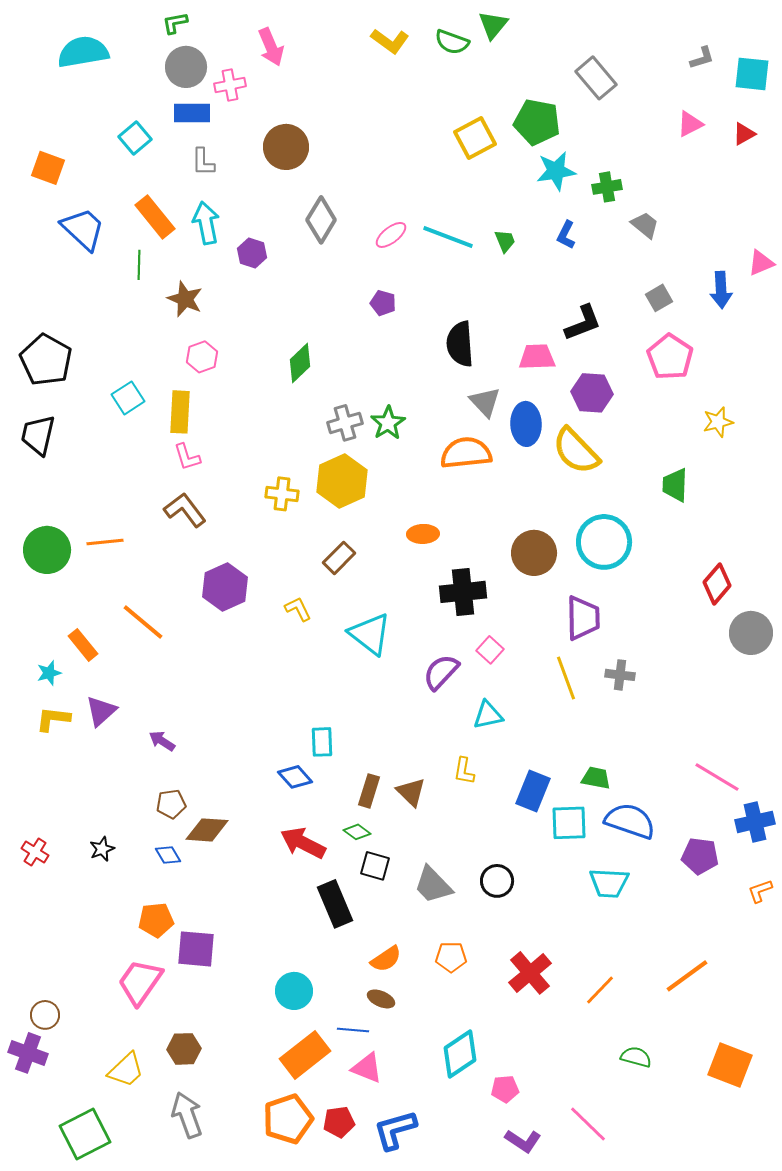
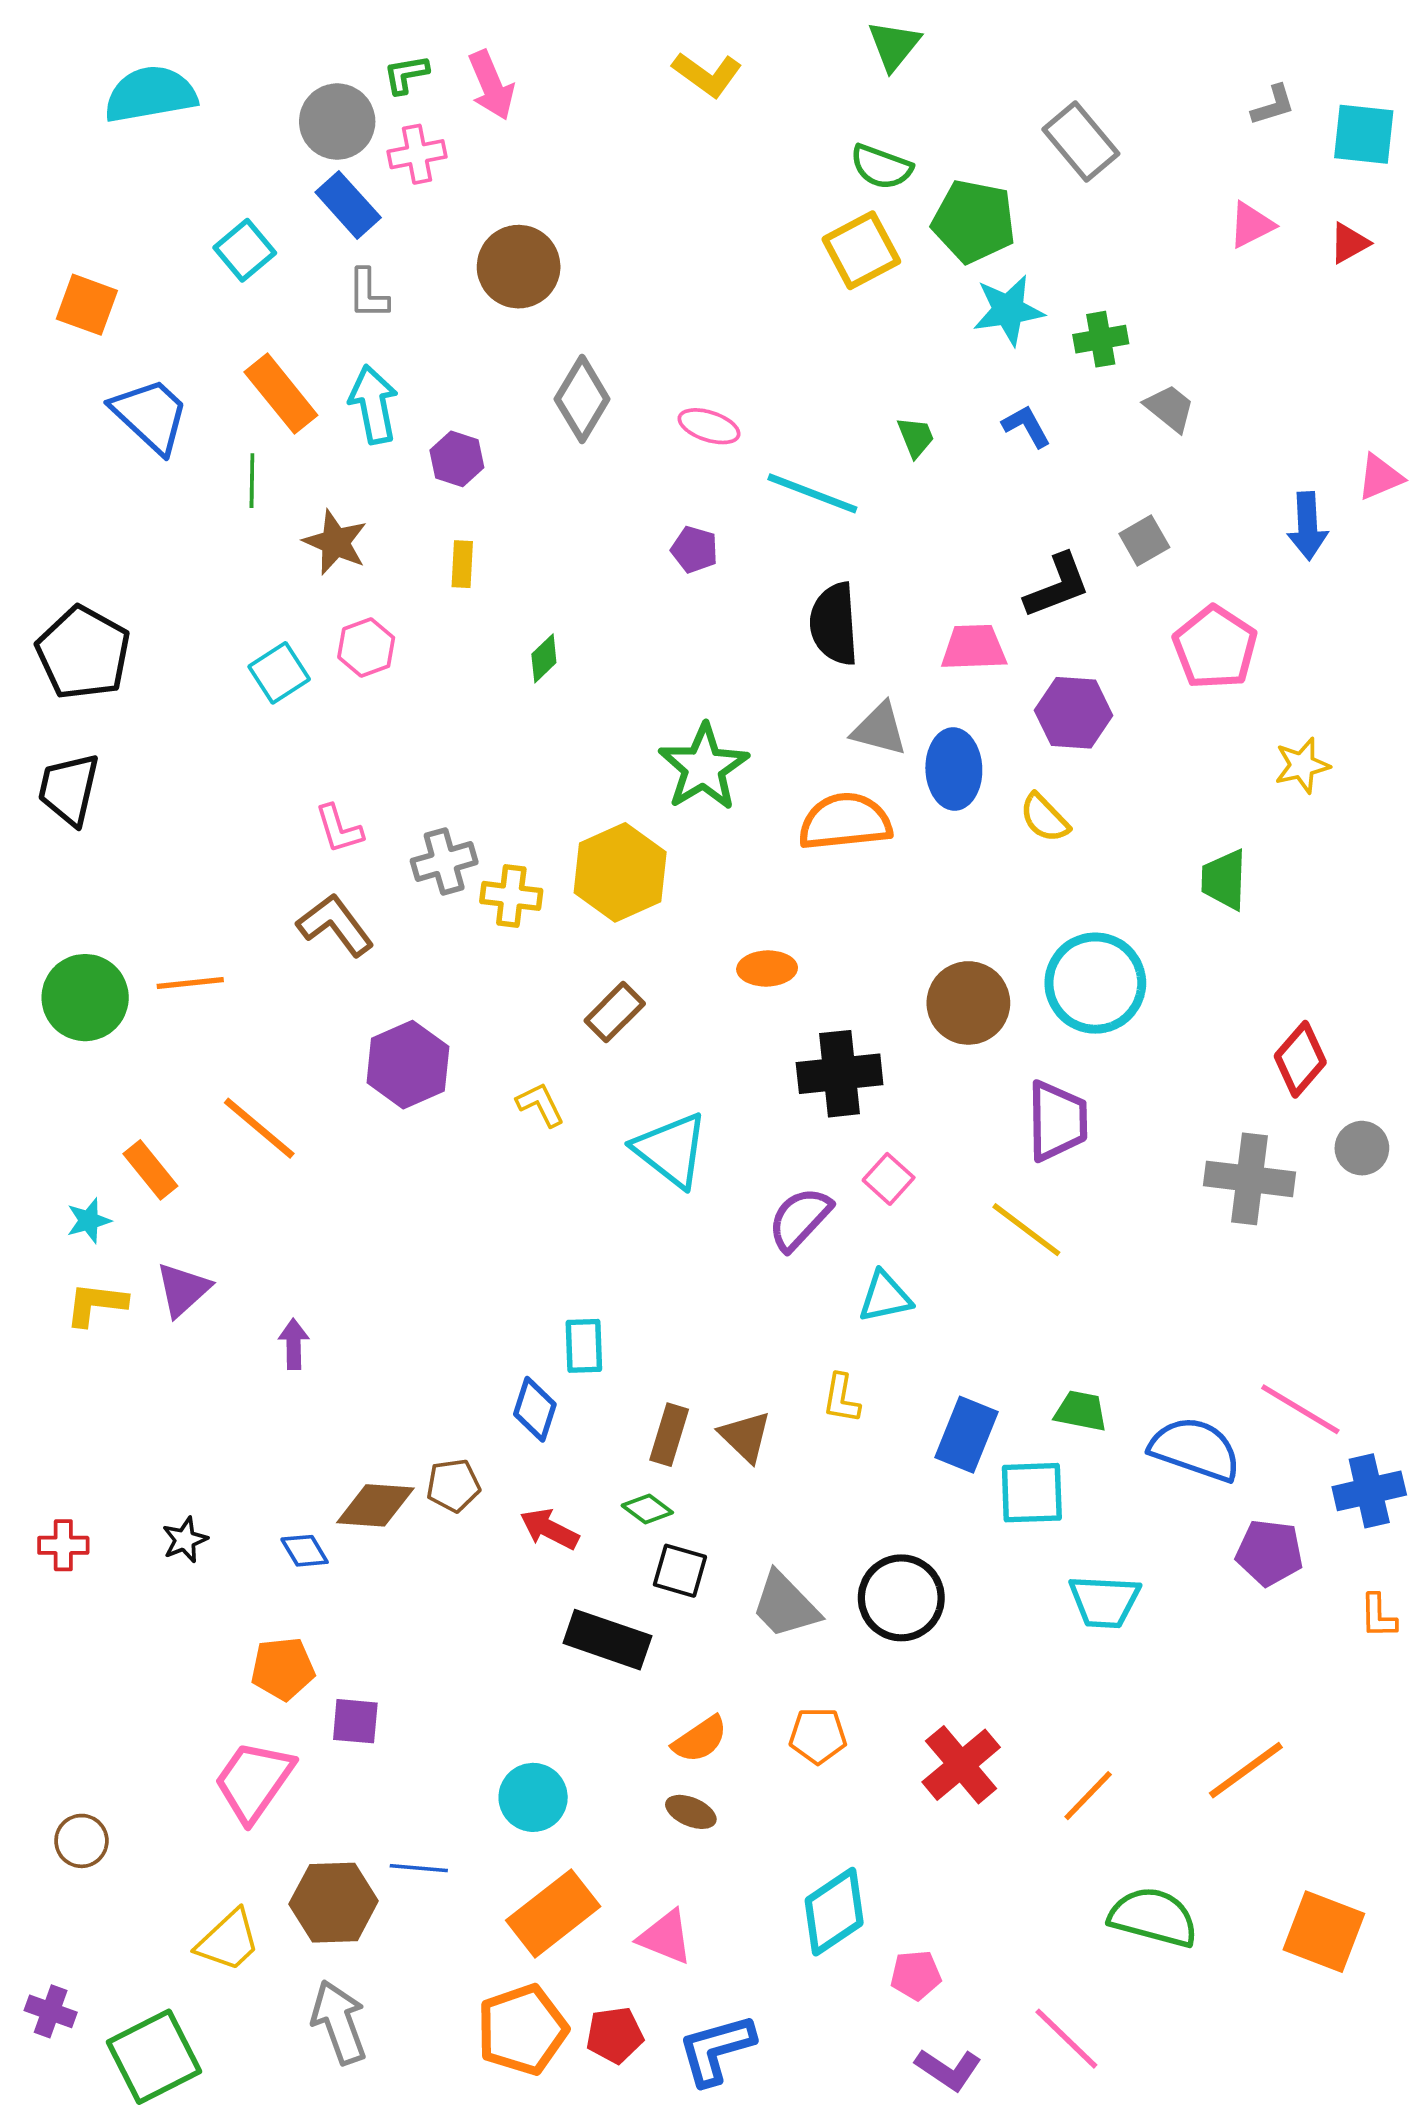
green L-shape: (175, 23) -> (406, 74), moved
green semicircle: (452, 42) -> (881, 167), moved
blue rectangle: (192, 113) -> (348, 205), turned 48
pink ellipse: (391, 235) -> (709, 426), turned 56
blue L-shape: (566, 235) -> (1026, 426), turned 124
cyan line: (448, 237) -> (812, 493), moved
gray square: (659, 298) -> (1144, 540), moved
green diamond: (300, 363) -> (544, 658), size x0.7
cyan square: (128, 398) -> (279, 673), moved
gray triangle: (485, 402) -> (879, 729), turned -32
yellow rectangle: (180, 412) -> (462, 564), moved, size x0.6
gray cross: (345, 423) -> (444, 862), moved
green star: (388, 423) -> (704, 767), size x1.4
yellow semicircle: (576, 451) -> (1045, 818), size x0.6
gray circle: (751, 633) -> (1362, 1148), size x0.7
gray cross: (620, 675) -> (1249, 1179), moved, size x1.6
yellow line: (566, 678) -> (1026, 1230), turned -33
purple arrow: (162, 741) -> (294, 1344), turned 56
blue diamond: (295, 777) -> (535, 1409), turned 60
brown pentagon: (171, 804) -> (453, 1485), moved
blue semicircle: (630, 821) -> (1195, 1449), moved
red arrow: (303, 843) -> (549, 1529), size x0.7
red cross: (35, 852) -> (63, 1545), turned -32
black circle: (497, 881) -> (901, 1598), size x1.4
orange L-shape: (760, 891) -> (1378, 1616), turned -72
black rectangle: (335, 904) -> (607, 1640), turned -48
purple square: (196, 949) -> (355, 1721), size x0.7
blue line: (353, 1030) -> (419, 1868), moved
brown hexagon: (184, 1049) -> (334, 1903), size x1.4
purple cross: (28, 1053) -> (51, 2011), moved, size x0.7
green semicircle: (636, 1057) -> (1153, 1917), size x1.6

